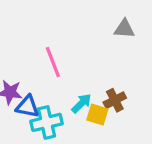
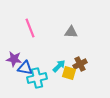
gray triangle: (124, 29) -> (71, 32), moved
pink line: (53, 62) -> (30, 28), moved

